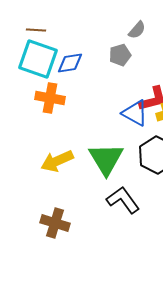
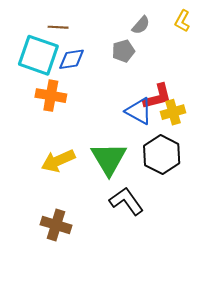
brown line: (36, 30) -> (58, 27), moved

